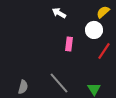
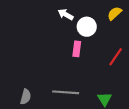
white circle: (94, 30) -> (87, 27), moved
gray line: (59, 83) -> (66, 92), turned -45

